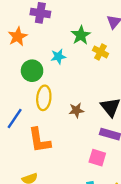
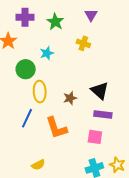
green star: (81, 35) -> (55, 22), moved
blue line: (15, 118) -> (27, 118), moved
orange L-shape: (39, 140) -> (56, 128), moved

